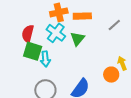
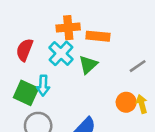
gray line: (114, 25) -> (138, 66), moved
green square: (33, 51) -> (26, 93), moved
orange circle: (111, 75) -> (126, 102), moved

